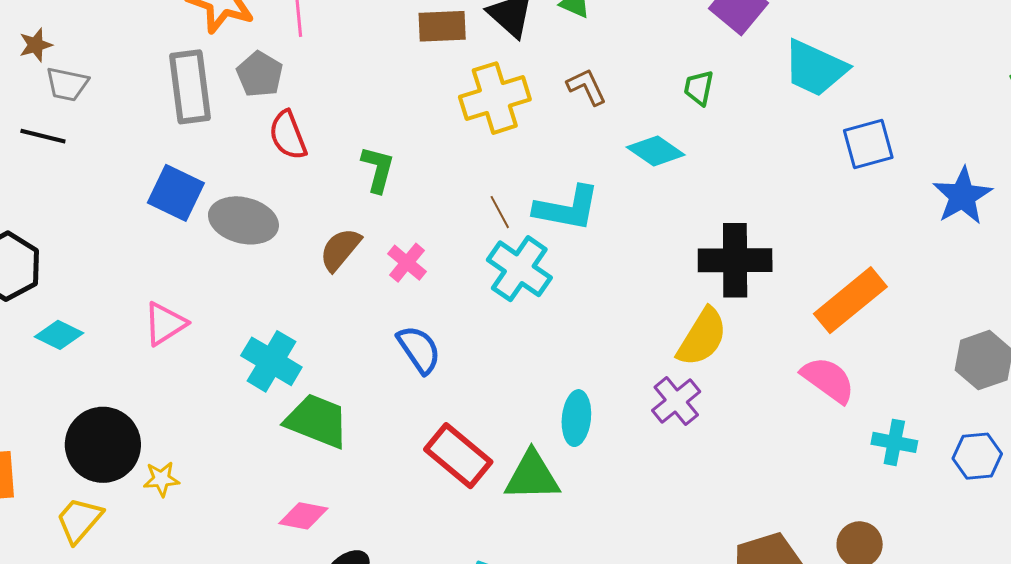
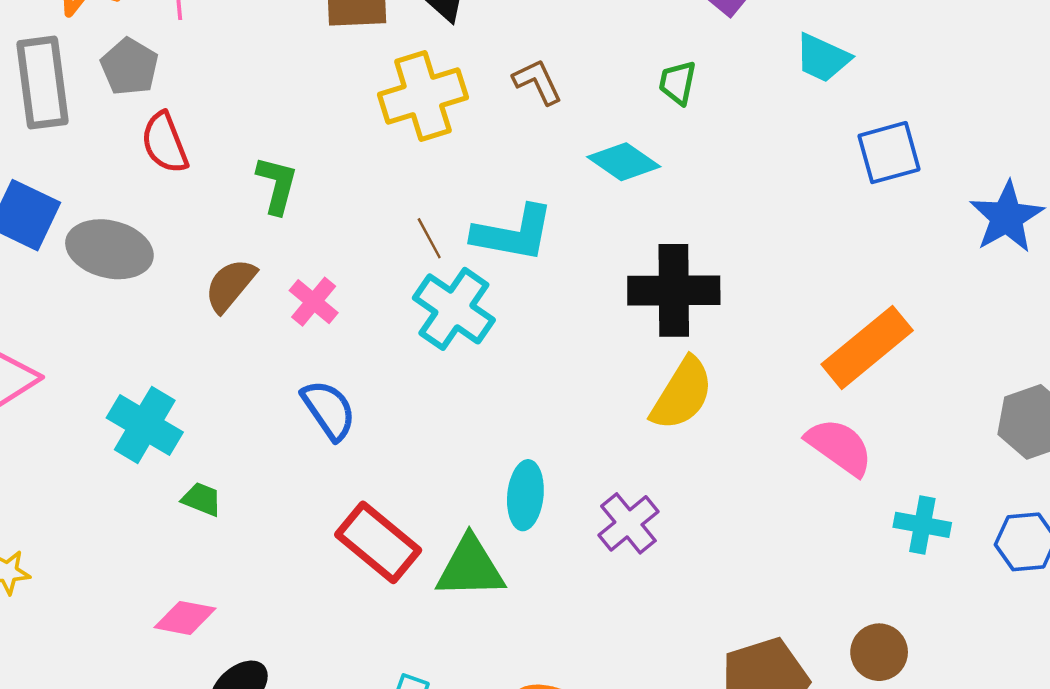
cyan trapezoid: (815, 68) -> (823, 58), size x0.7
black cross: (735, 260) -> (674, 290), moved
purple cross: (676, 401) -> (628, 523), moved
green trapezoid: (317, 421) -> (202, 499), size x0.5

